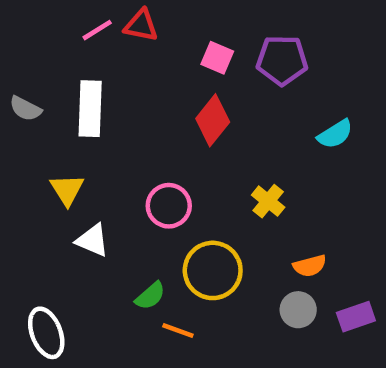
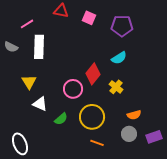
pink line: (97, 30) -> (27, 24), moved
pink square: (217, 58) -> (89, 18), moved
red diamond: (213, 120) -> (93, 74), moved
cyan semicircle: (335, 134) -> (119, 58), moved
green semicircle: (150, 296) -> (61, 119), moved
orange line: (178, 331) -> (97, 143), moved

